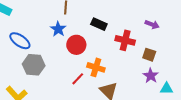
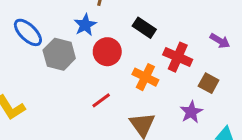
gray hexagon: (34, 65) -> (59, 54), moved
orange cross: (96, 67) -> (145, 77), moved
purple star: (151, 76) -> (191, 112), moved

